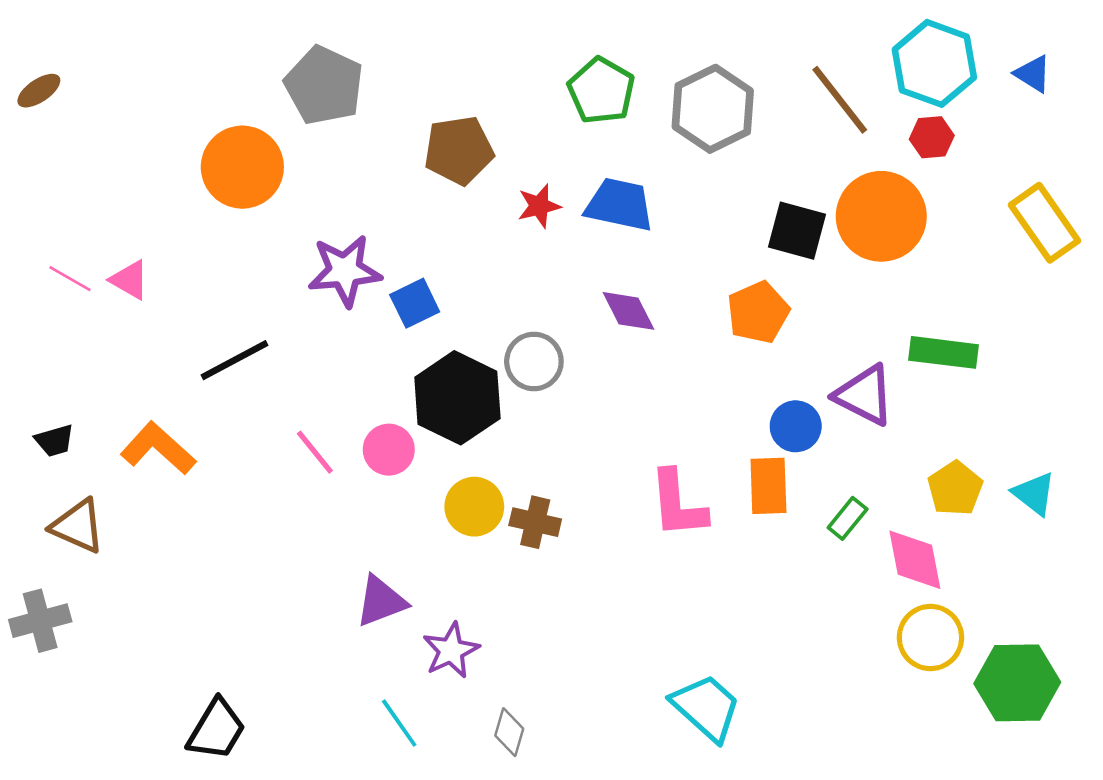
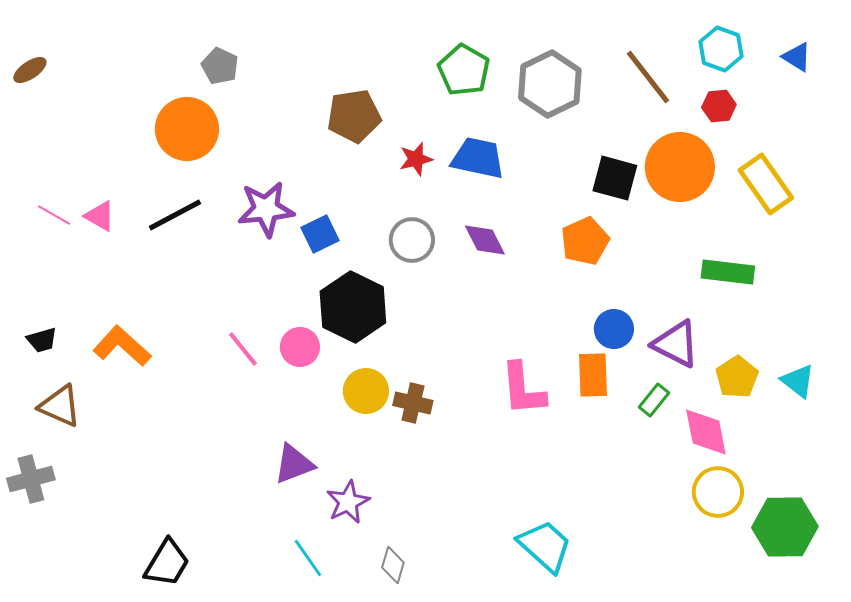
cyan hexagon: (934, 63) -> (721, 49), size x0.7
gray pentagon: (324, 85) -> (220, 66), moved, size x0.6
yellow rectangle: (1044, 223) -> (766, 184), moved
black line: (235, 360) -> (175, 215), moved
gray circle: (534, 361) -> (412, 240), moved
purple triangle: (864, 395) -> (676, 344), moved

